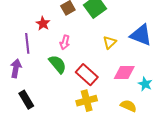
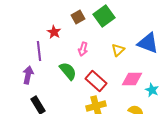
pink arrow: (65, 42) -> (83, 49), moved

